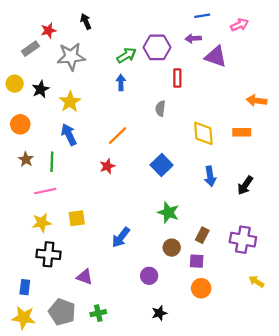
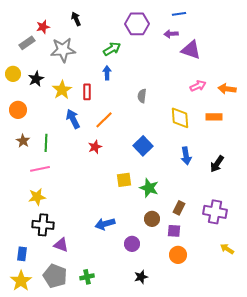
pink arrow: (240, 25) -> (198, 86), moved
purple hexagon: (157, 47) -> (137, 24), moved
red rectangle: (177, 78) -> (87, 92), moved
blue arrow: (69, 135) -> (73, 119), moved
yellow square: (77, 218) -> (124, 180), moved
blue arrow: (121, 237) -> (105, 224), moved, turned 36
purple triangle: (85, 277) -> (61, 245), moved
yellow star: (24, 318) -> (21, 281), turned 30

